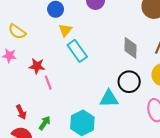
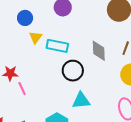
cyan rectangle: (77, 51) -> (57, 46), moved, turned -40
black circle: (129, 82) -> (73, 71), moved

